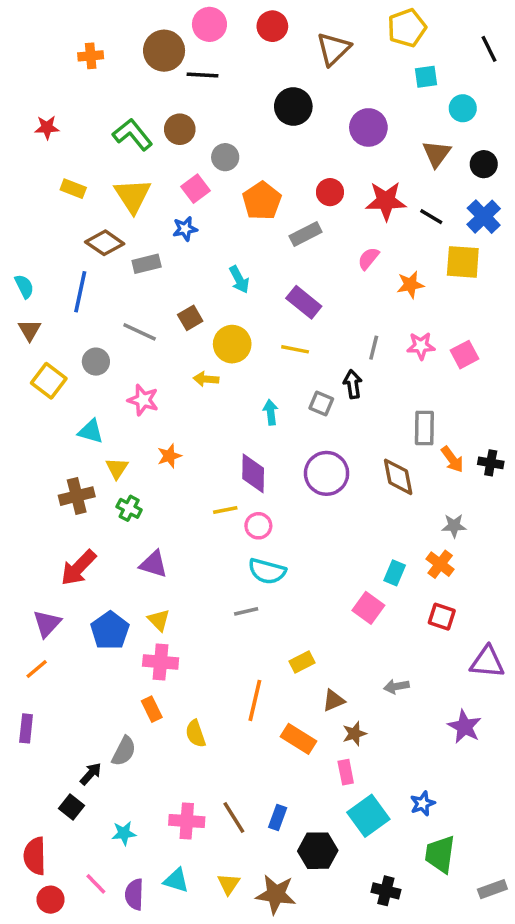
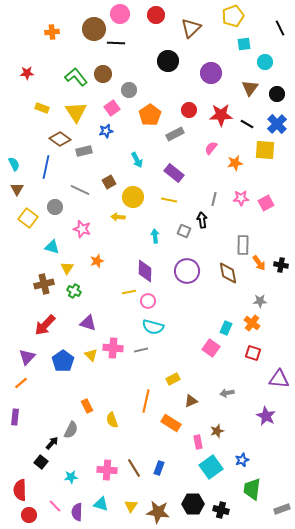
pink cross: (161, 662) -> (113, 348), moved
brown star: (354, 734) -> (217, 431), moved
black hexagon: (318, 851) -> (193, 504), moved

